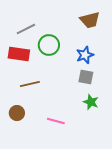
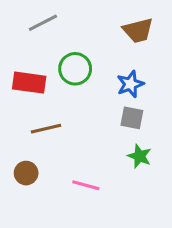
gray line: (26, 29) -> (43, 23), moved

